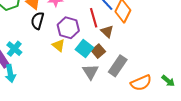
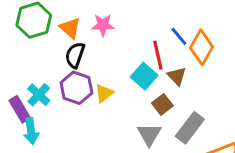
purple hexagon: (68, 28) -> (76, 88), moved
yellow triangle: (58, 45) -> (104, 93), turned 40
cyan square: (84, 48) -> (144, 76), moved

